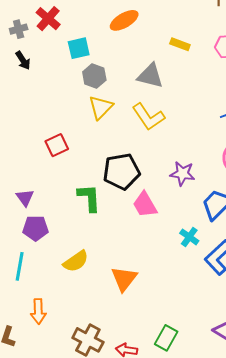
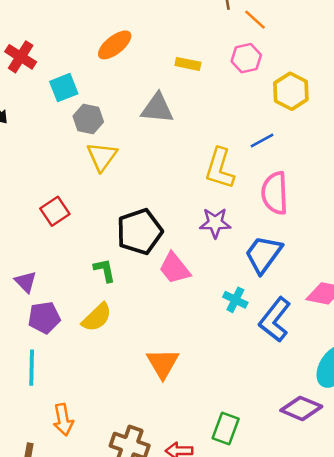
yellow L-shape: (148, 117) -> (220, 169), moved, turned 60
green L-shape: (89, 198) -> (105, 270), size x0.7
yellow semicircle: (76, 261) -> (97, 317), moved

